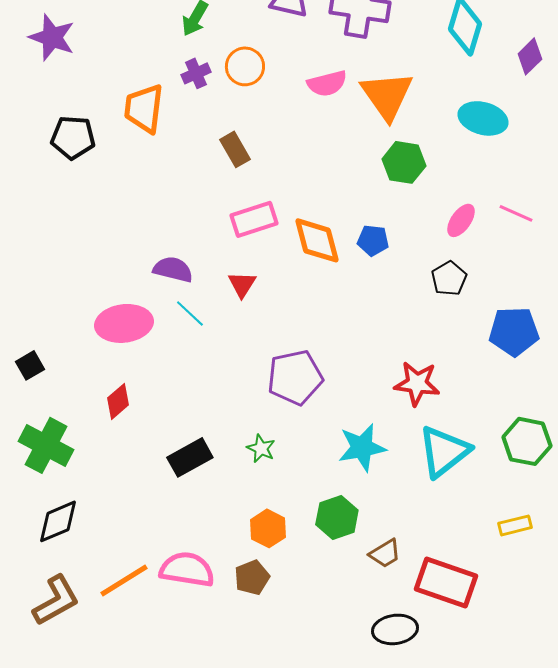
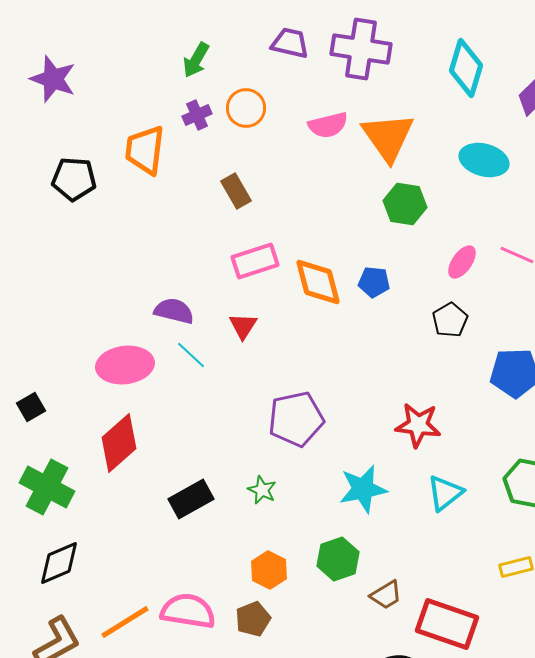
red diamond: (118, 401) -> (119, 443), size x1.6
cyan triangle: (444, 451) -> (445, 493), size x0.7

